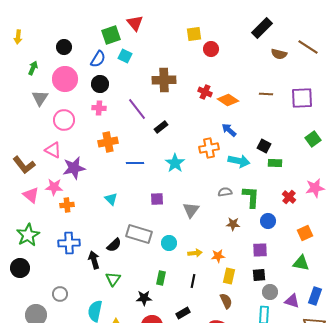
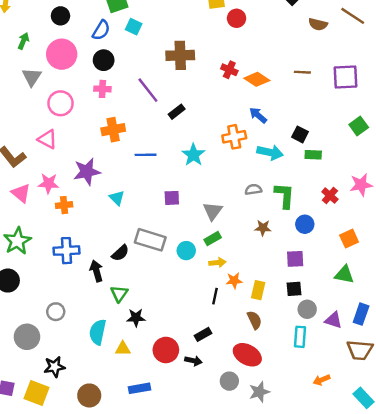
purple star: (74, 168) -> (87, 172), moved
orange star: (218, 256) -> (234, 281), moved
green rectangle: (161, 278) -> (213, 239), moved, turned 48
black star: (144, 298) -> (136, 318), moved

